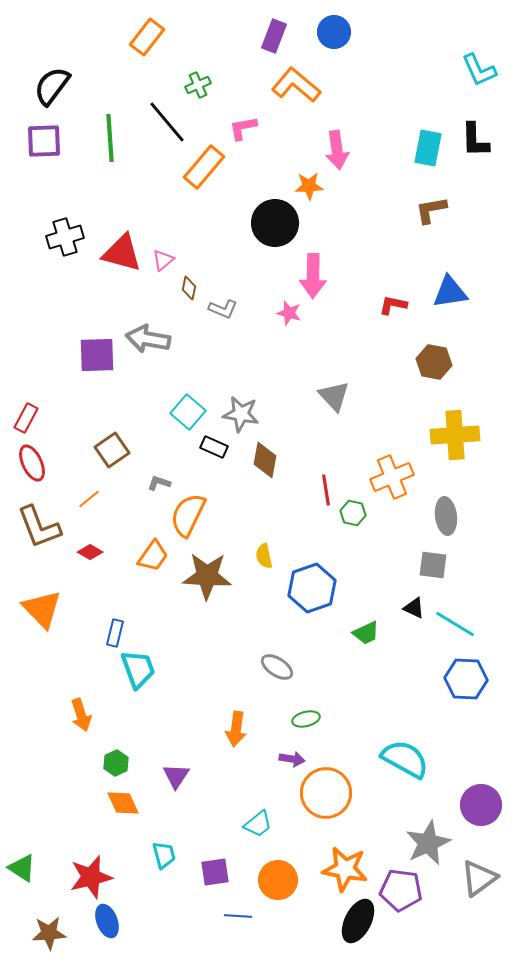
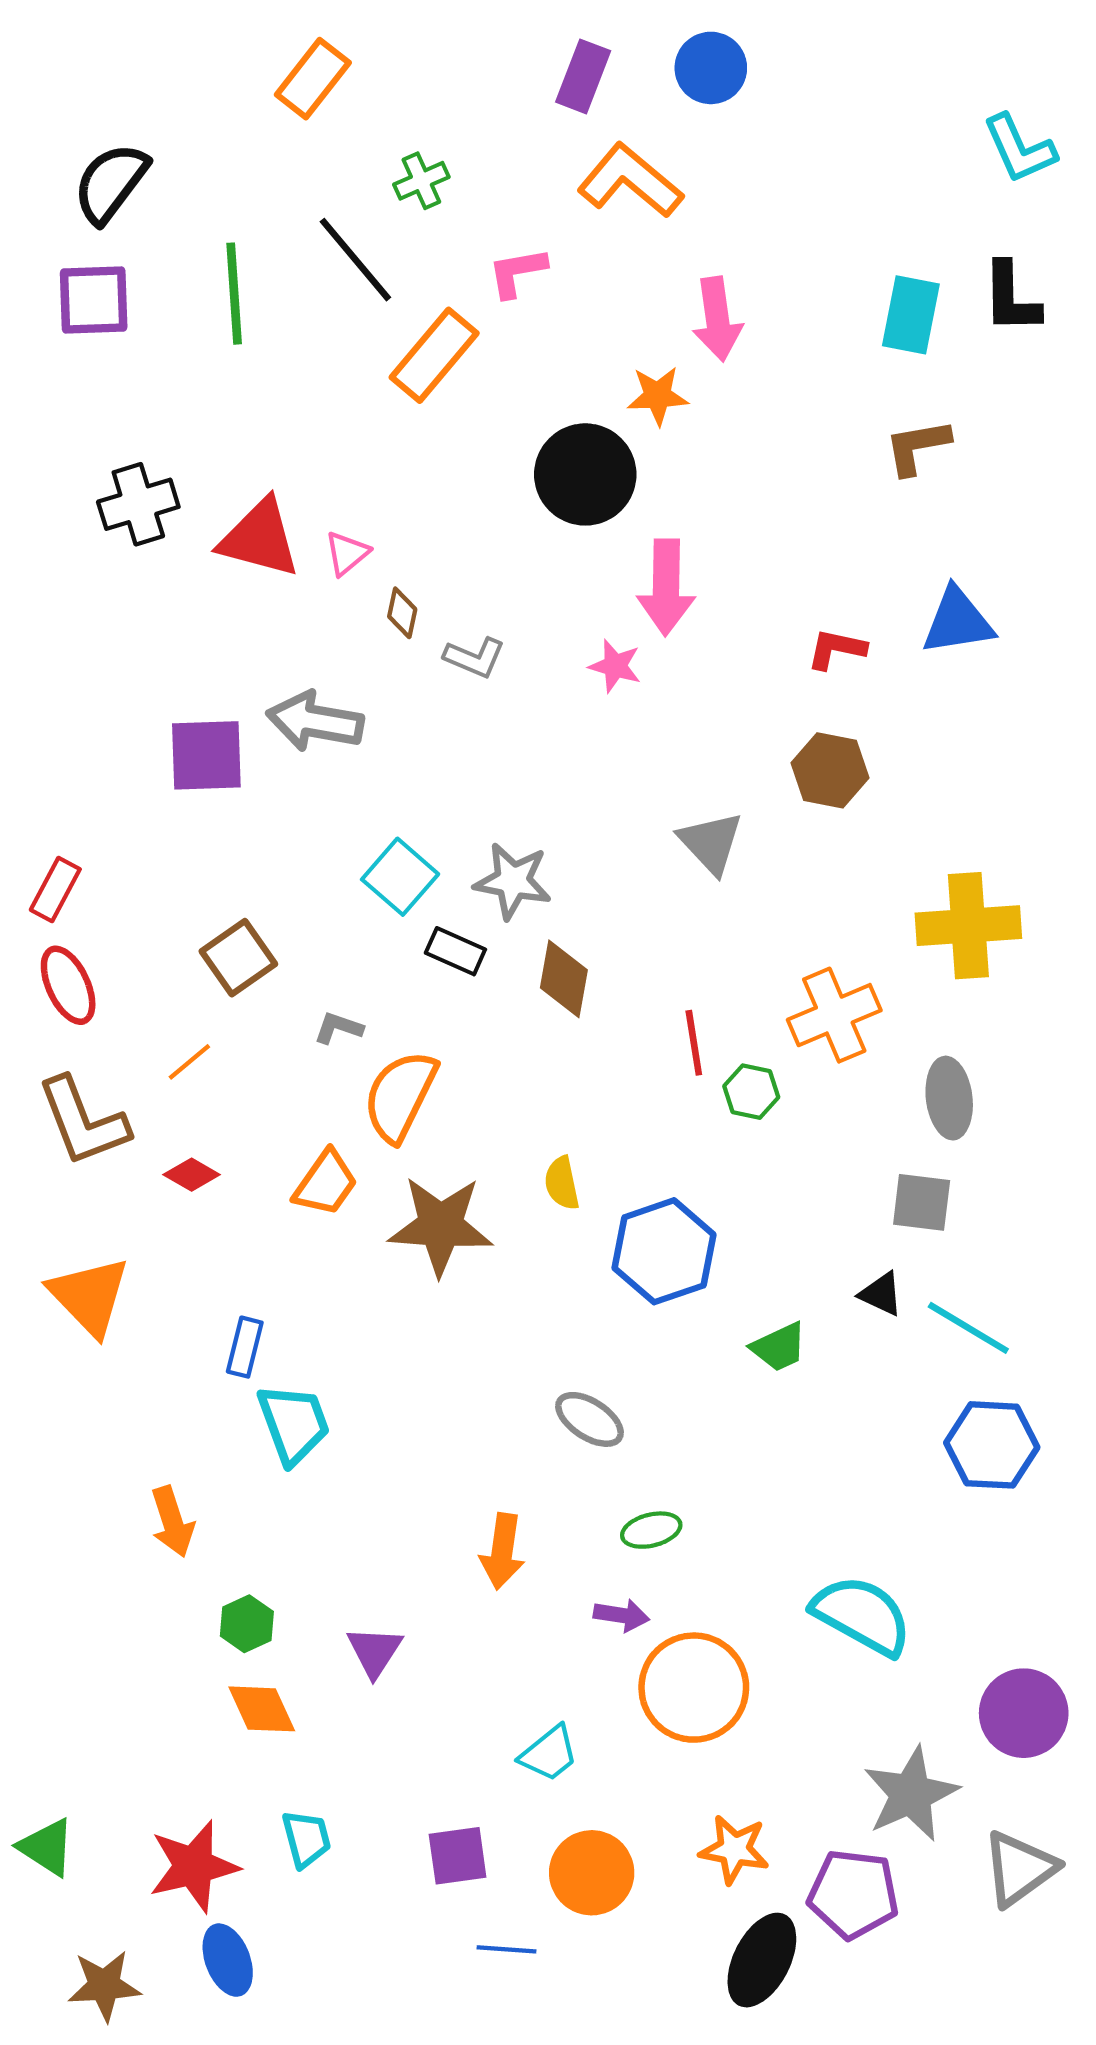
brown hexagon: (434, 362) -> (830, 770), moved
cyan trapezoid: (164, 855) -> (306, 1839), moved
orange star: (345, 869) -> (734, 1849), size x0.7

